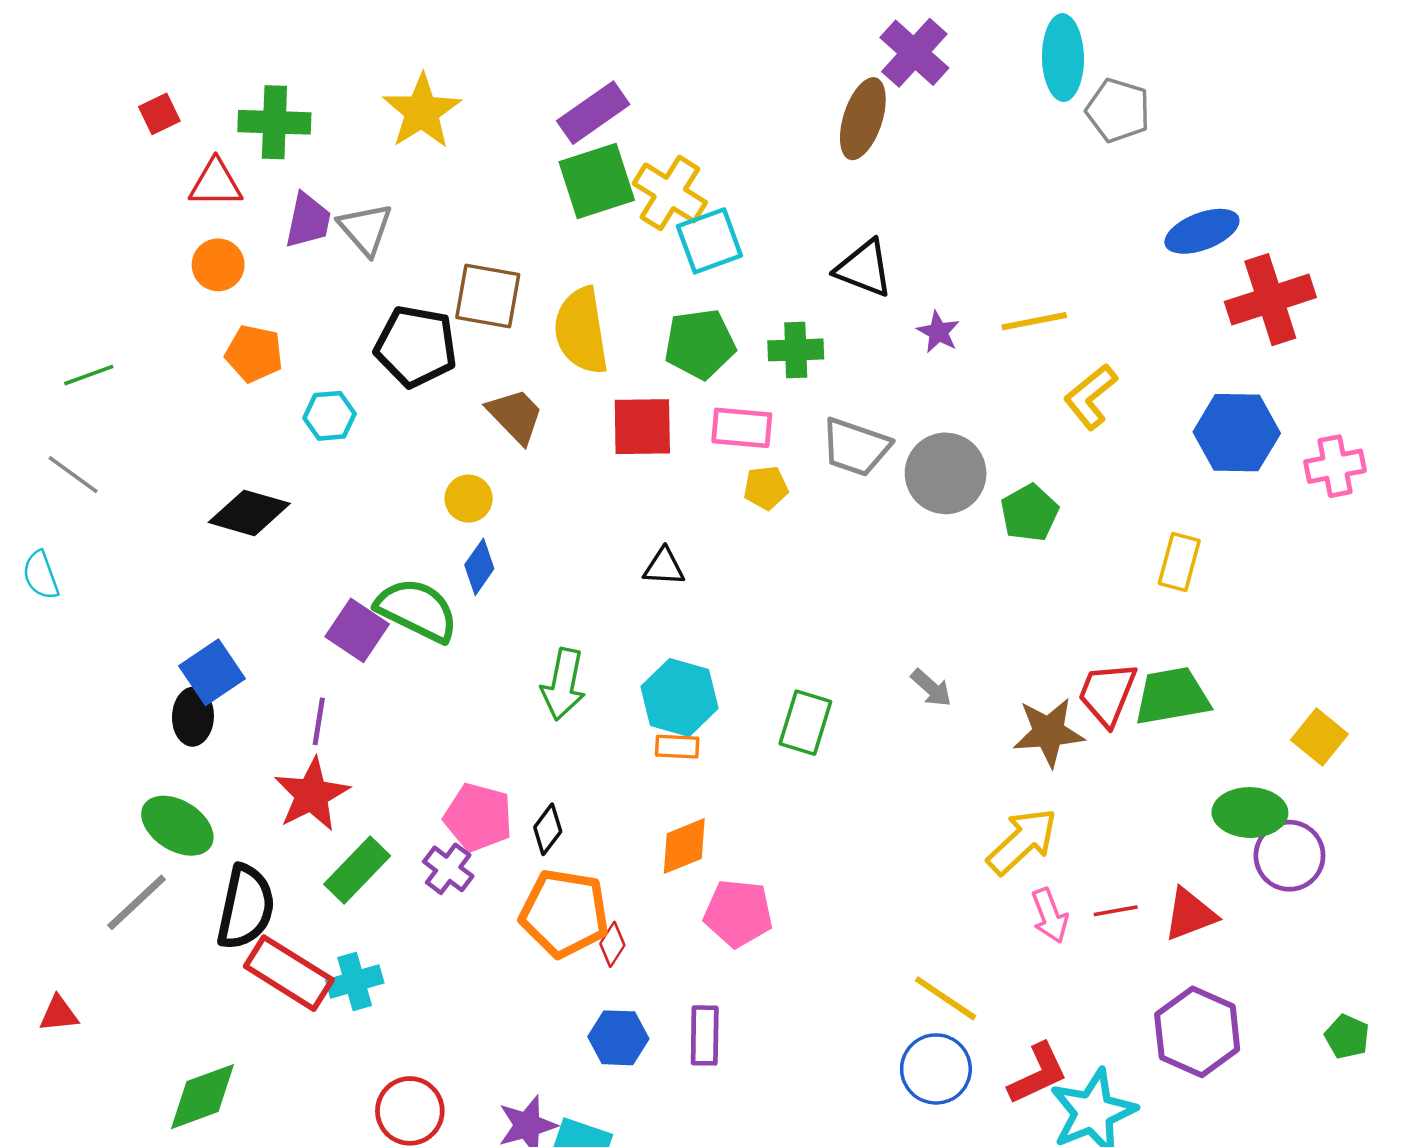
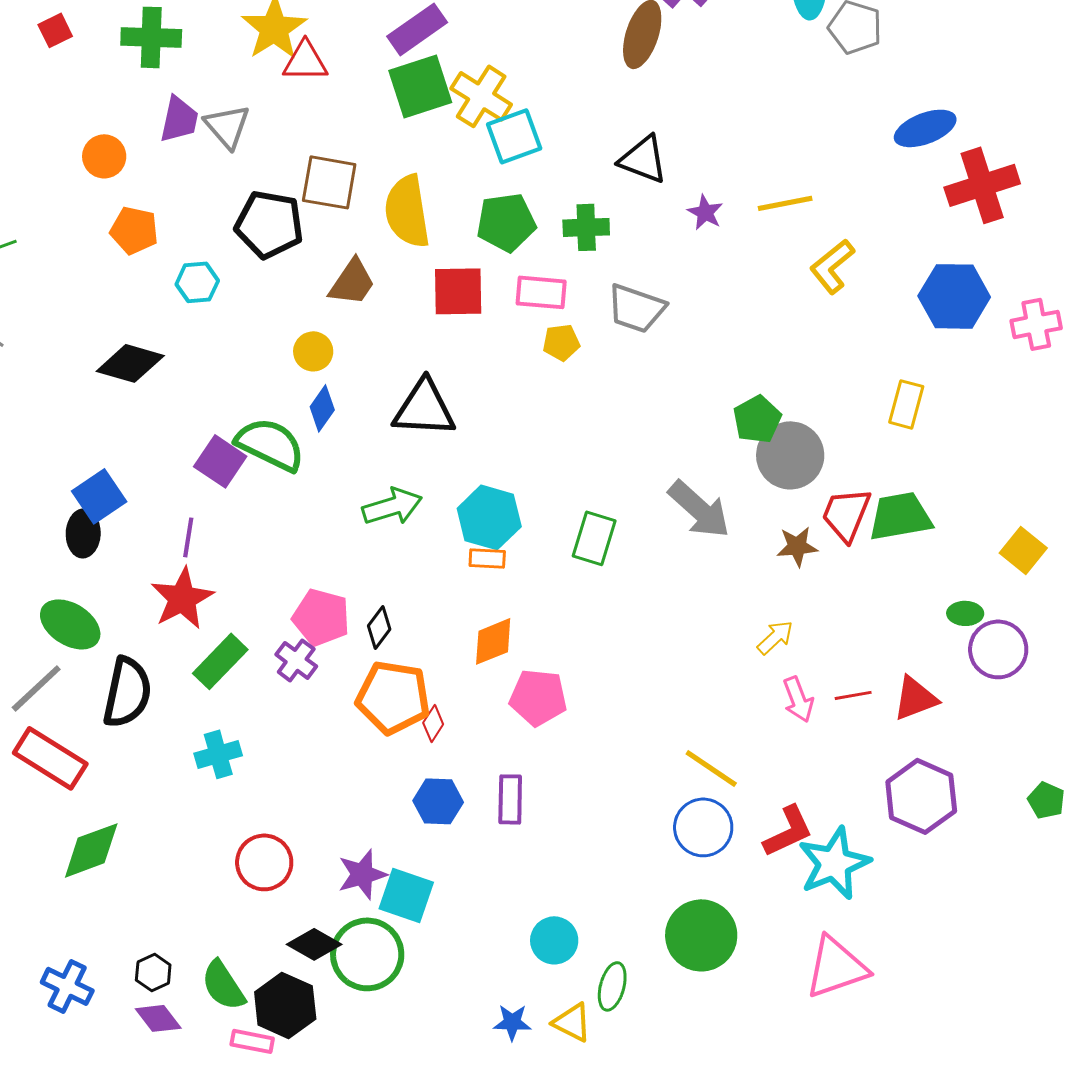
red triangle: (216, 183) -> (305, 61), moved
brown trapezoid: (515, 416) -> (352, 282), turned 78
gray circle: (946, 473) -> (790, 455), moved
green pentagon: (1029, 513) -> (757, 419), moved
black triangle: (664, 567) -> (424, 408), moved, size x1.8
green arrow: (563, 684) -> (392, 506), turned -118
gray arrow: (931, 688) -> (699, 509), size x1.8
brown star: (1049, 732) -> (797, 546), size x0.7
green ellipse: (1250, 813) -> (965, 613), size x0.6
yellow arrow: (1022, 841) -> (775, 637), size x0.6
red rectangle: (289, 973) -> (50, 758), moved

